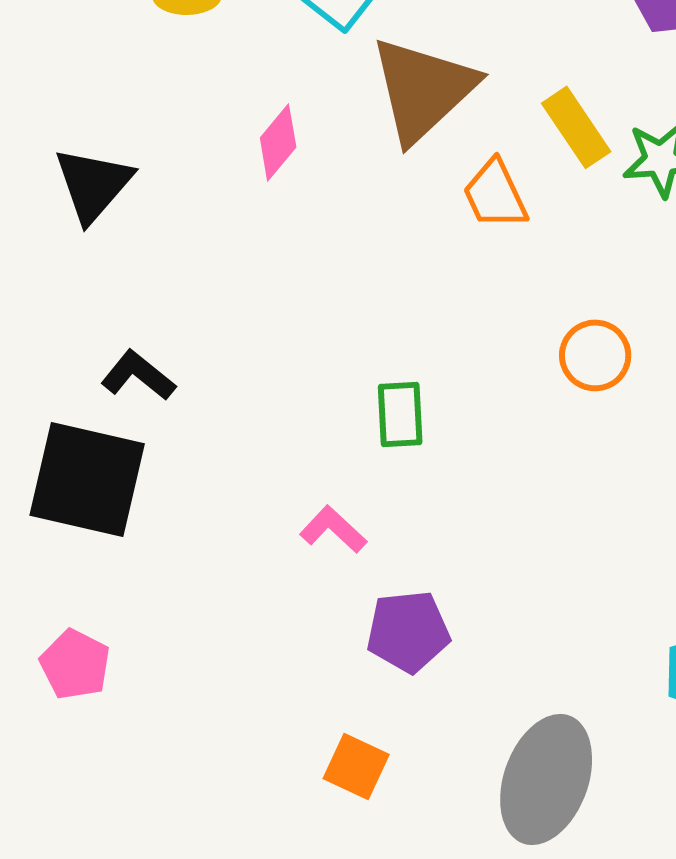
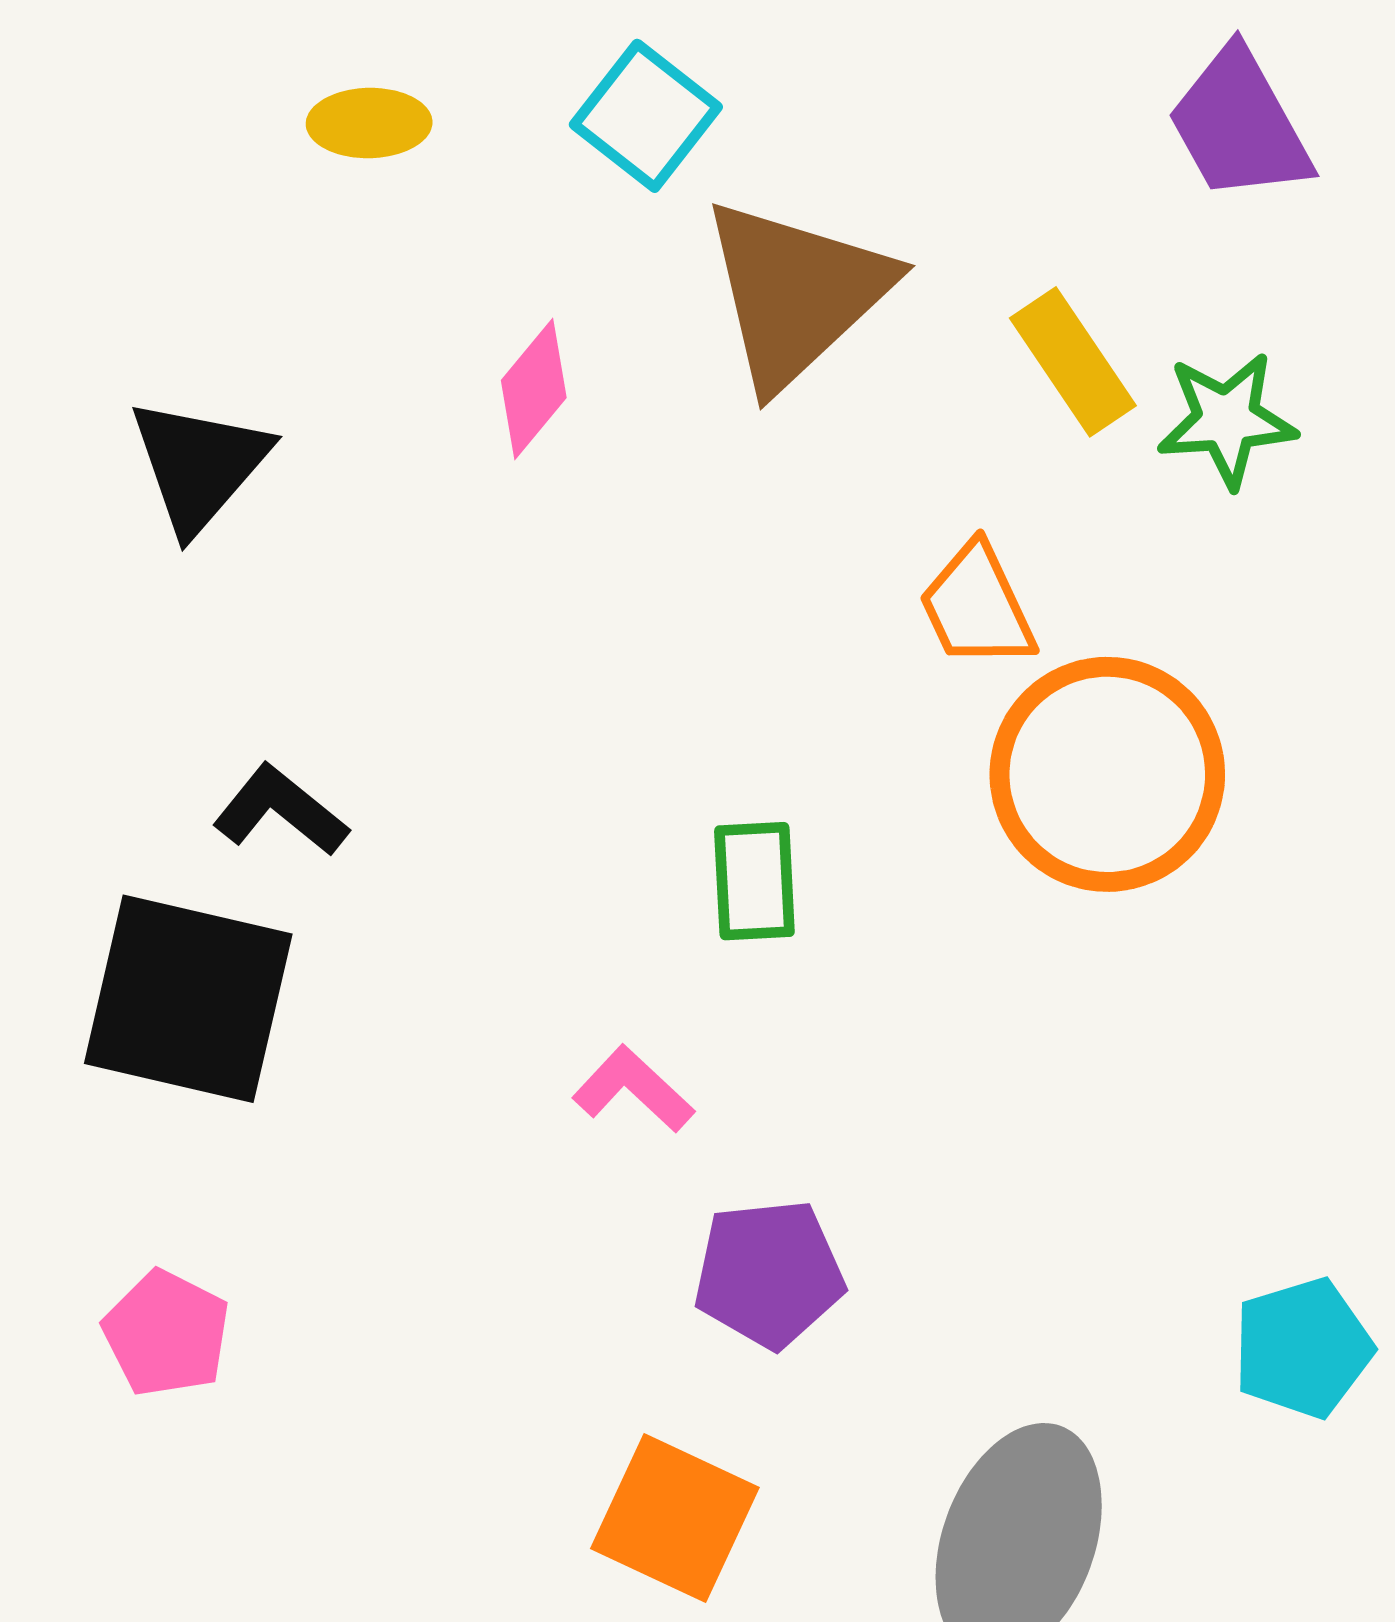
orange trapezoid: (495, 194) -> (977, 606), moved
orange circle: (595, 355) -> (1107, 774), size x1.8
orange square: (356, 766) -> (675, 1518), size x1.4

